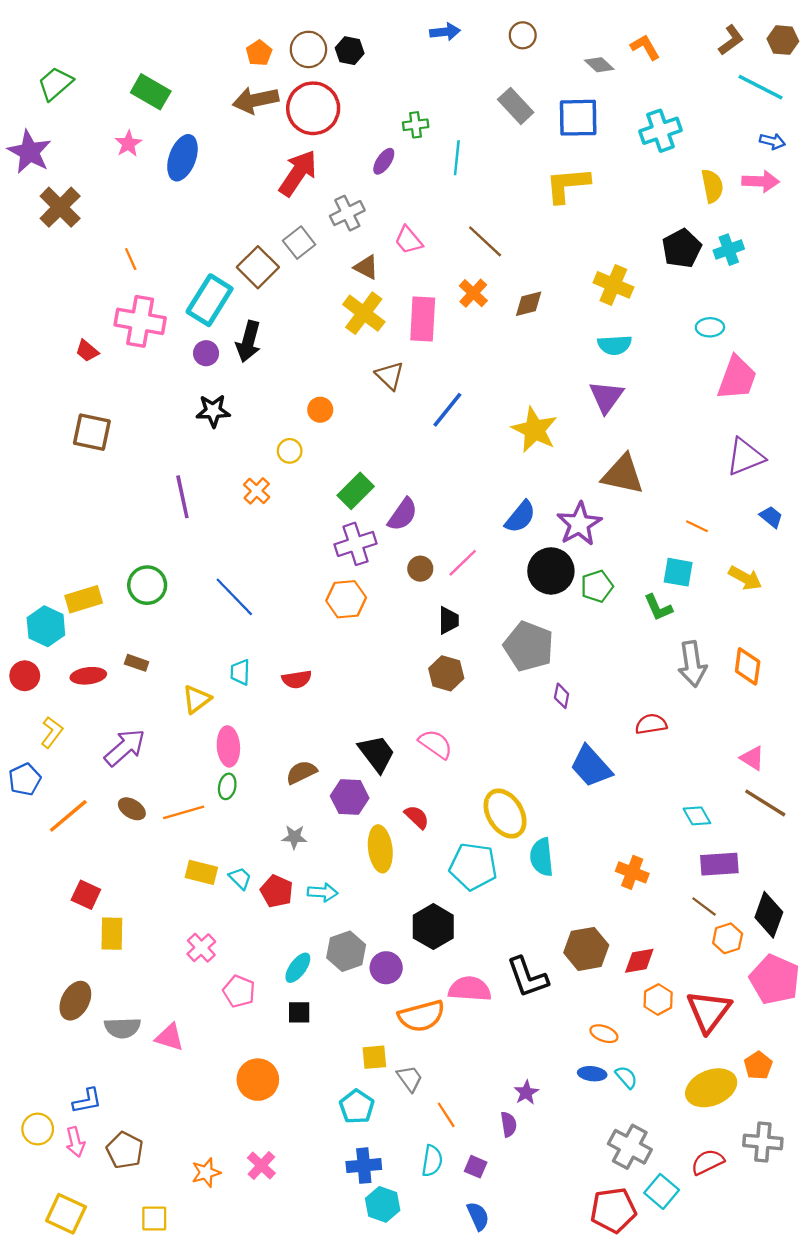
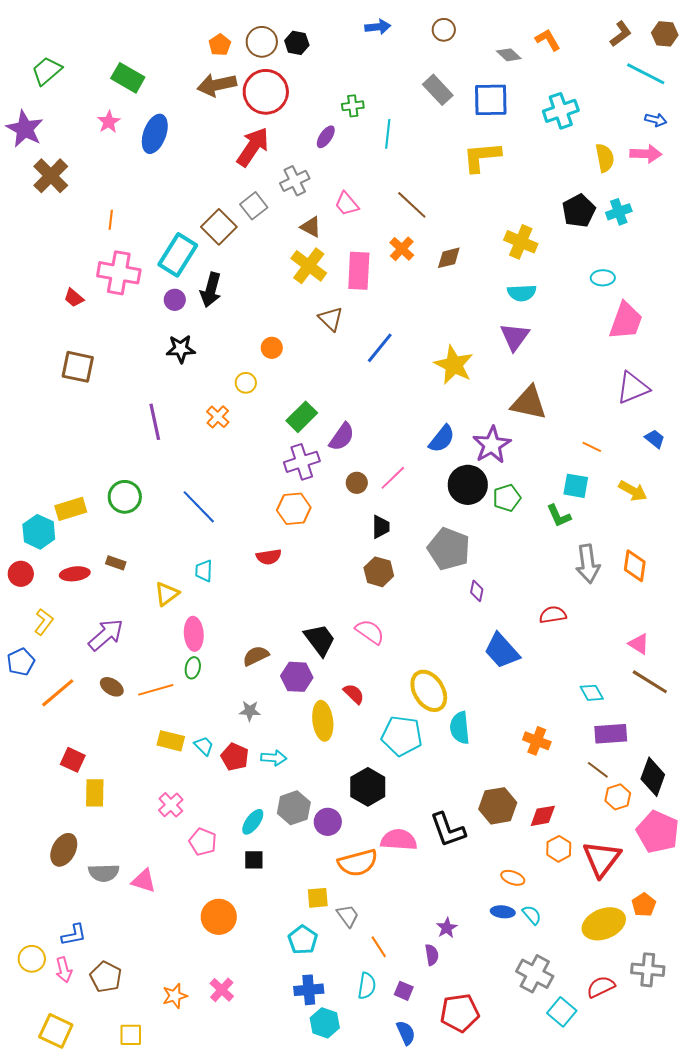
orange line: (131, 259) -> (111, 220), turned 30
red semicircle: (297, 679) -> (269, 557), moved
red pentagon: (613, 1210) -> (460, 1013), moved

